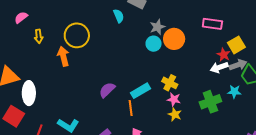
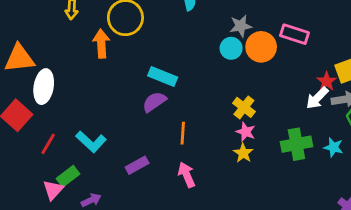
pink rectangle: (212, 24) -> (295, 34), moved
white arrow: (219, 67) -> (317, 98), turned -36
cyan rectangle: (140, 91) -> (163, 76), moved, turned 42
cyan star: (234, 92) -> (333, 147), moved

